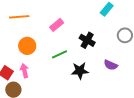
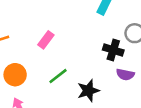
black cross: (87, 40) -> (113, 50), moved

